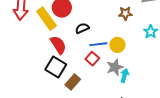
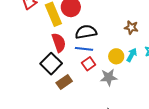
black semicircle: (82, 28) -> (86, 32), size x1.5
blue line: (98, 44) -> (84, 49), moved
cyan arrow: (124, 76) -> (132, 55), moved

